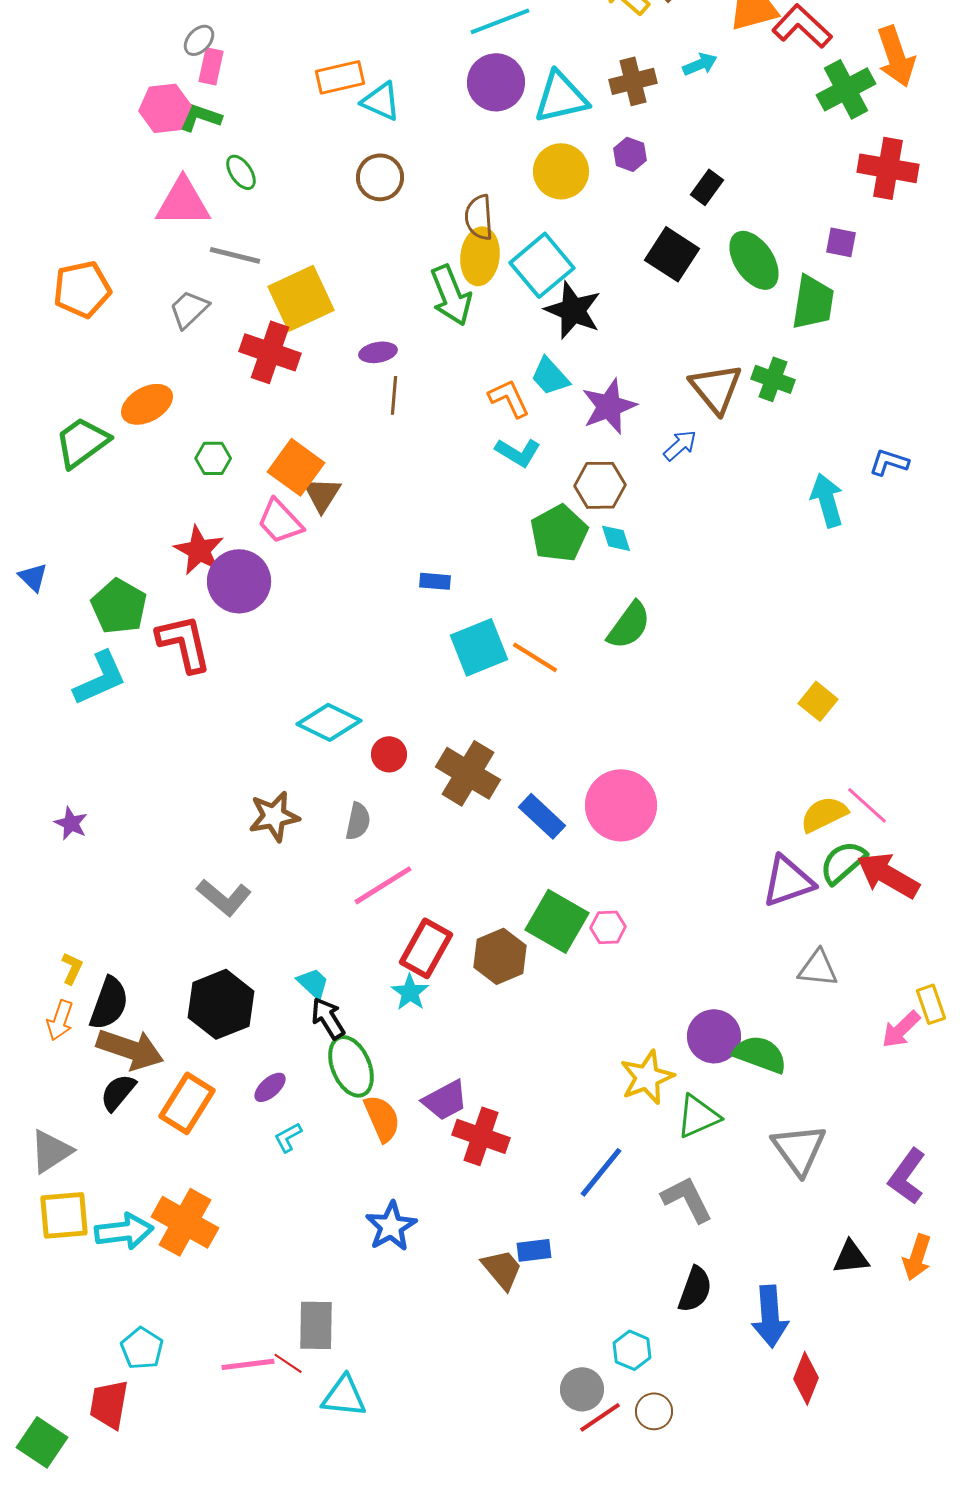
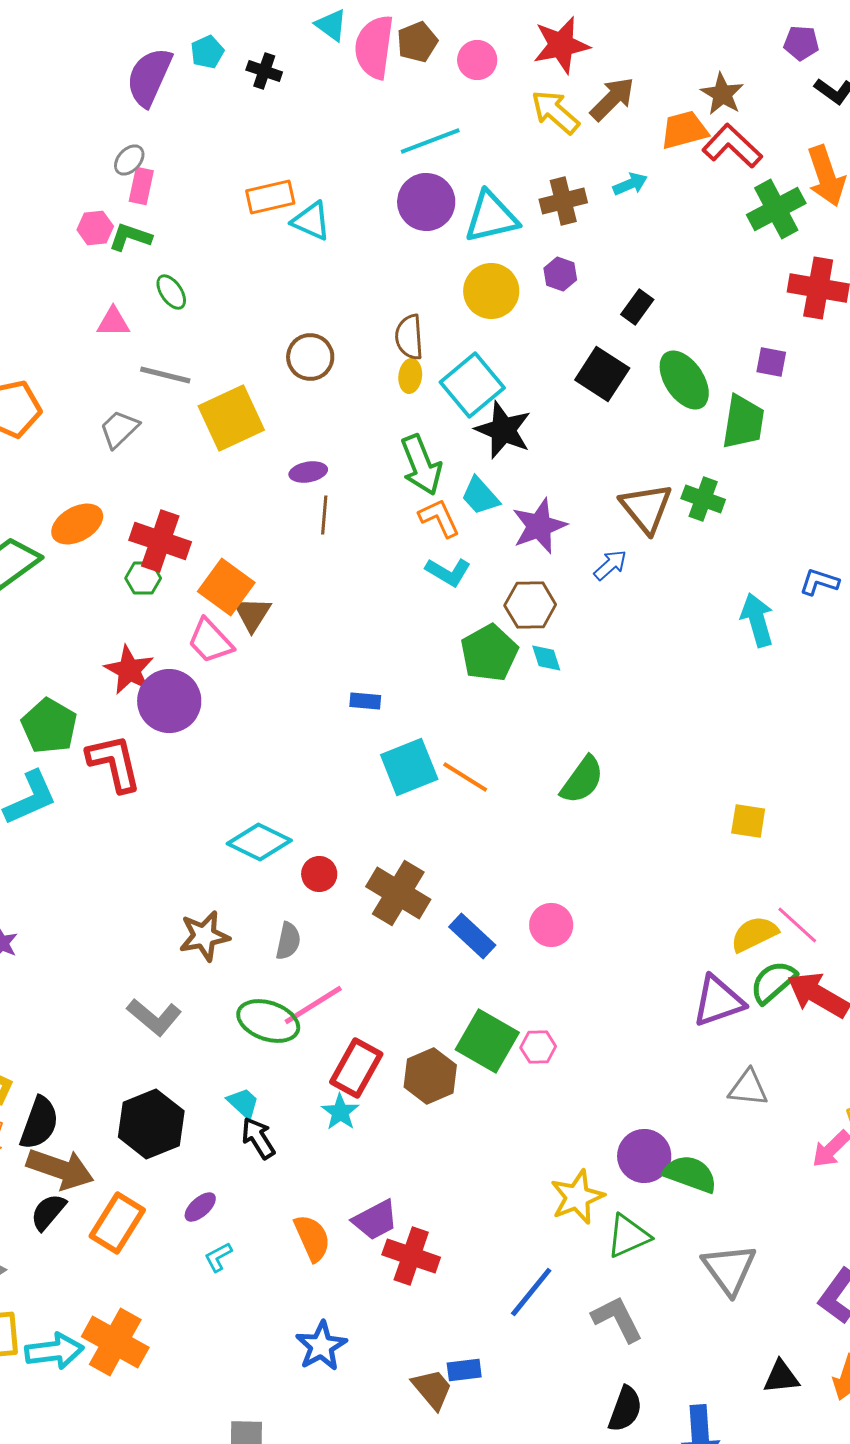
pink hexagon: (165, 108) -> (95, 228), size x0.7
brown circle: (380, 177) -> (310, 357), moved
pink triangle: (183, 202) -> (113, 322), size x0.6
yellow ellipse: (480, 256) -> (410, 376), size x0.6
green arrow: (451, 295) -> (421, 465), moved
red cross: (270, 352) -> (160, 541), moved
green semicircle: (629, 625) -> (582, 780), moved
yellow square: (818, 701) -> (748, 821), turned -30
pink circle: (621, 805) -> (551, 925), size x0.6
green ellipse: (351, 1066) -> (268, 1021), moved, turned -48

